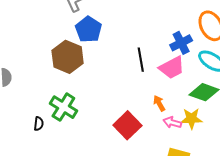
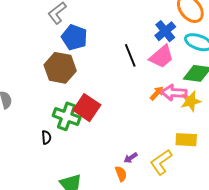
orange arrow: (159, 103) -> (157, 93), turned 84
pink arrow: (172, 123) -> (174, 93), moved, size x1.4
red square: (127, 125) -> (87, 108), moved

